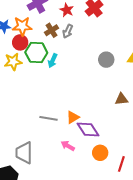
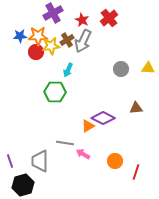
gray arrow: (68, 31) -> (83, 41), size x1.6
green hexagon: (36, 53) -> (55, 92), moved
yellow star: (13, 62) -> (51, 46), moved
gray line: (49, 118) -> (65, 143), moved
purple diamond: (88, 130) -> (103, 118), moved, turned -30

